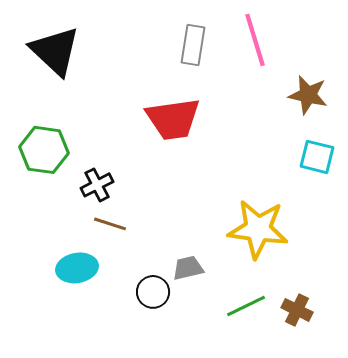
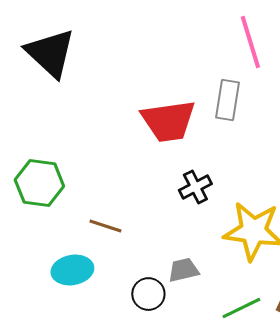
gray rectangle: (193, 45) -> (227, 100), moved
green hexagon: (44, 150) -> (39, 183), moved
black cross: (97, 185) -> (195, 187), moved

